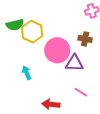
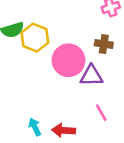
cyan arrow: (26, 73) -> (35, 127), moved
pink line: (81, 92) -> (101, 113), turned 32

